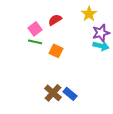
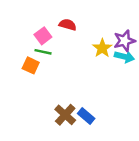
yellow star: (89, 14) -> (102, 48), moved
red semicircle: (55, 20) -> (68, 25), turned 48
orange square: (56, 51) -> (31, 65), moved

